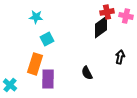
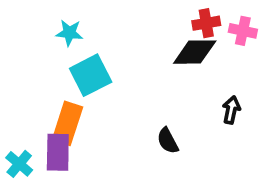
black diamond: (101, 27) -> (195, 52), turned 35
cyan square: (47, 39) -> (91, 75), size x1.5
purple rectangle: (48, 79) -> (58, 152), moved

